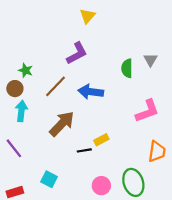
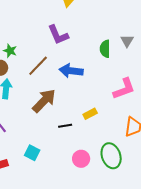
purple L-shape: (77, 53) -> (58, 35), turned 95
yellow rectangle: (101, 140) -> (90, 114), moved

